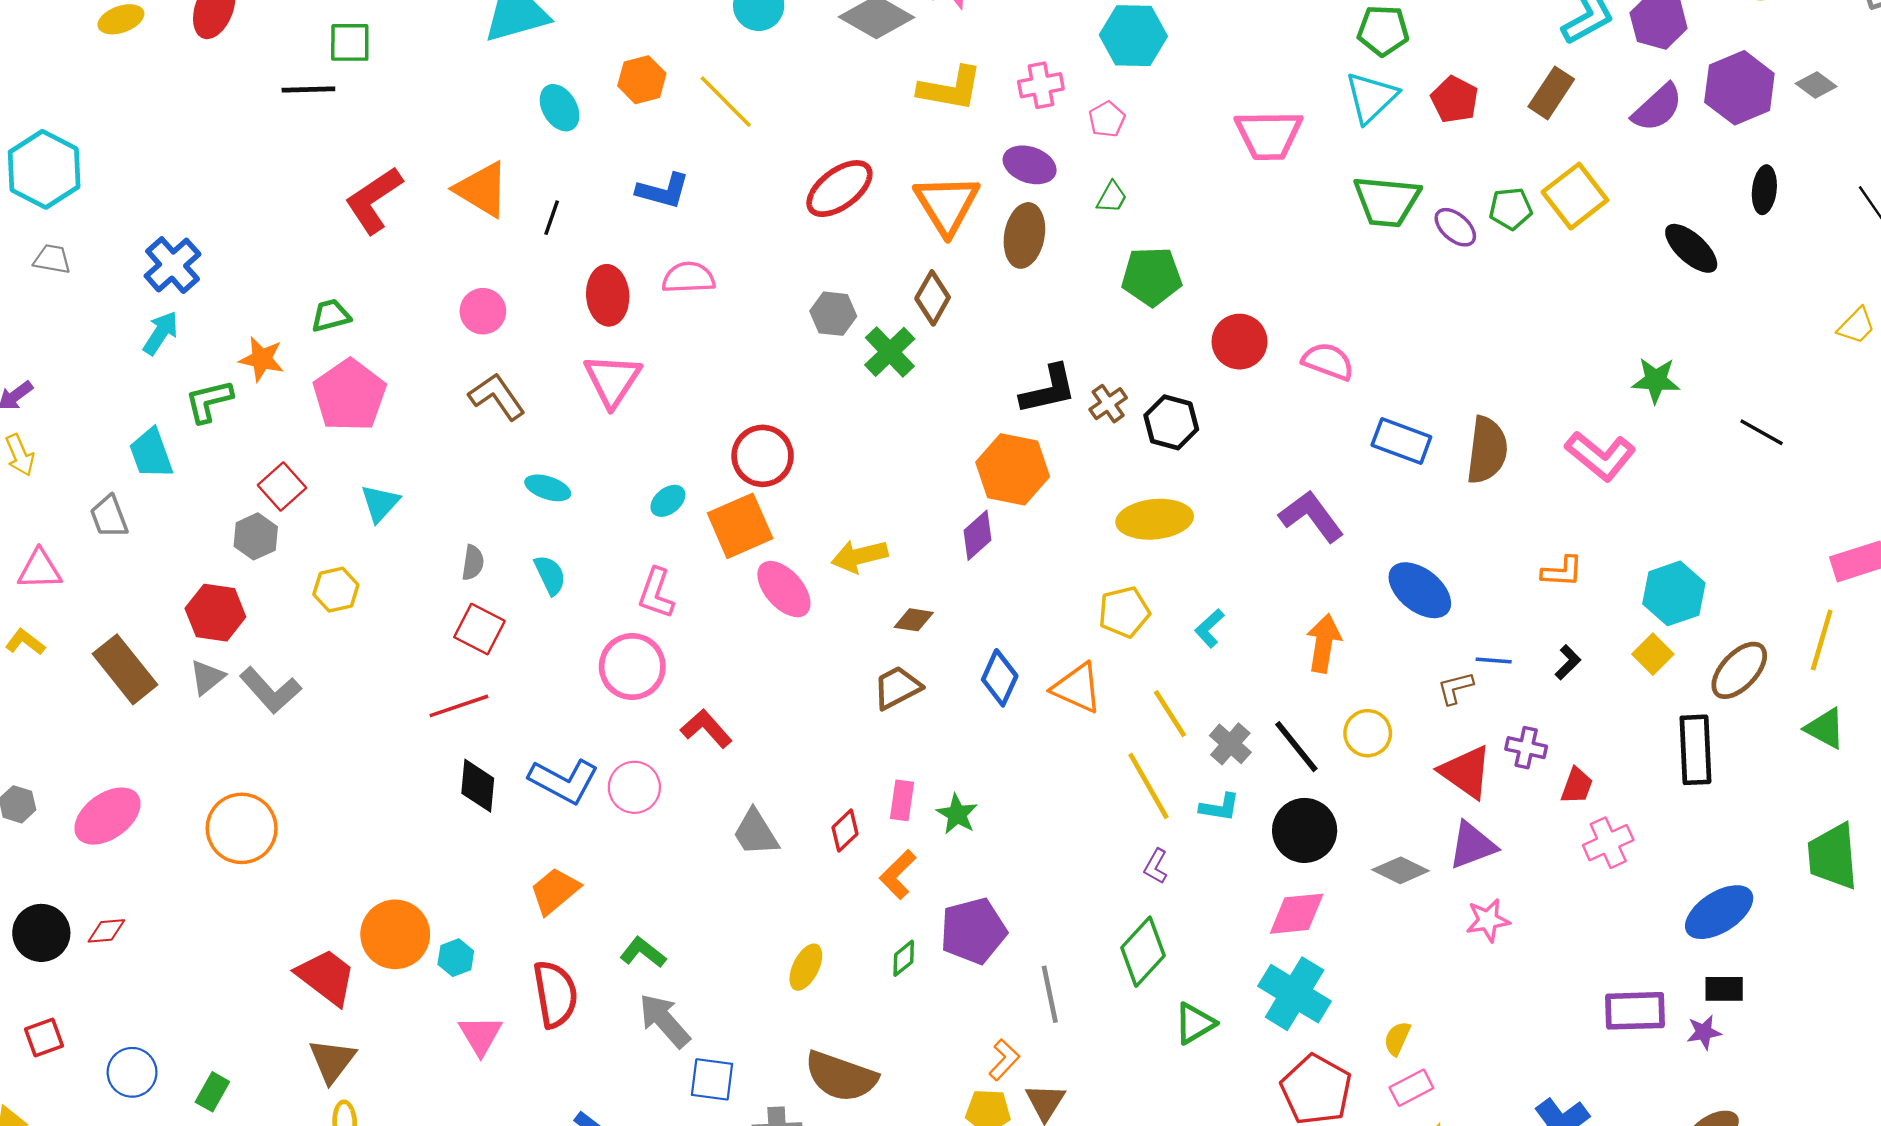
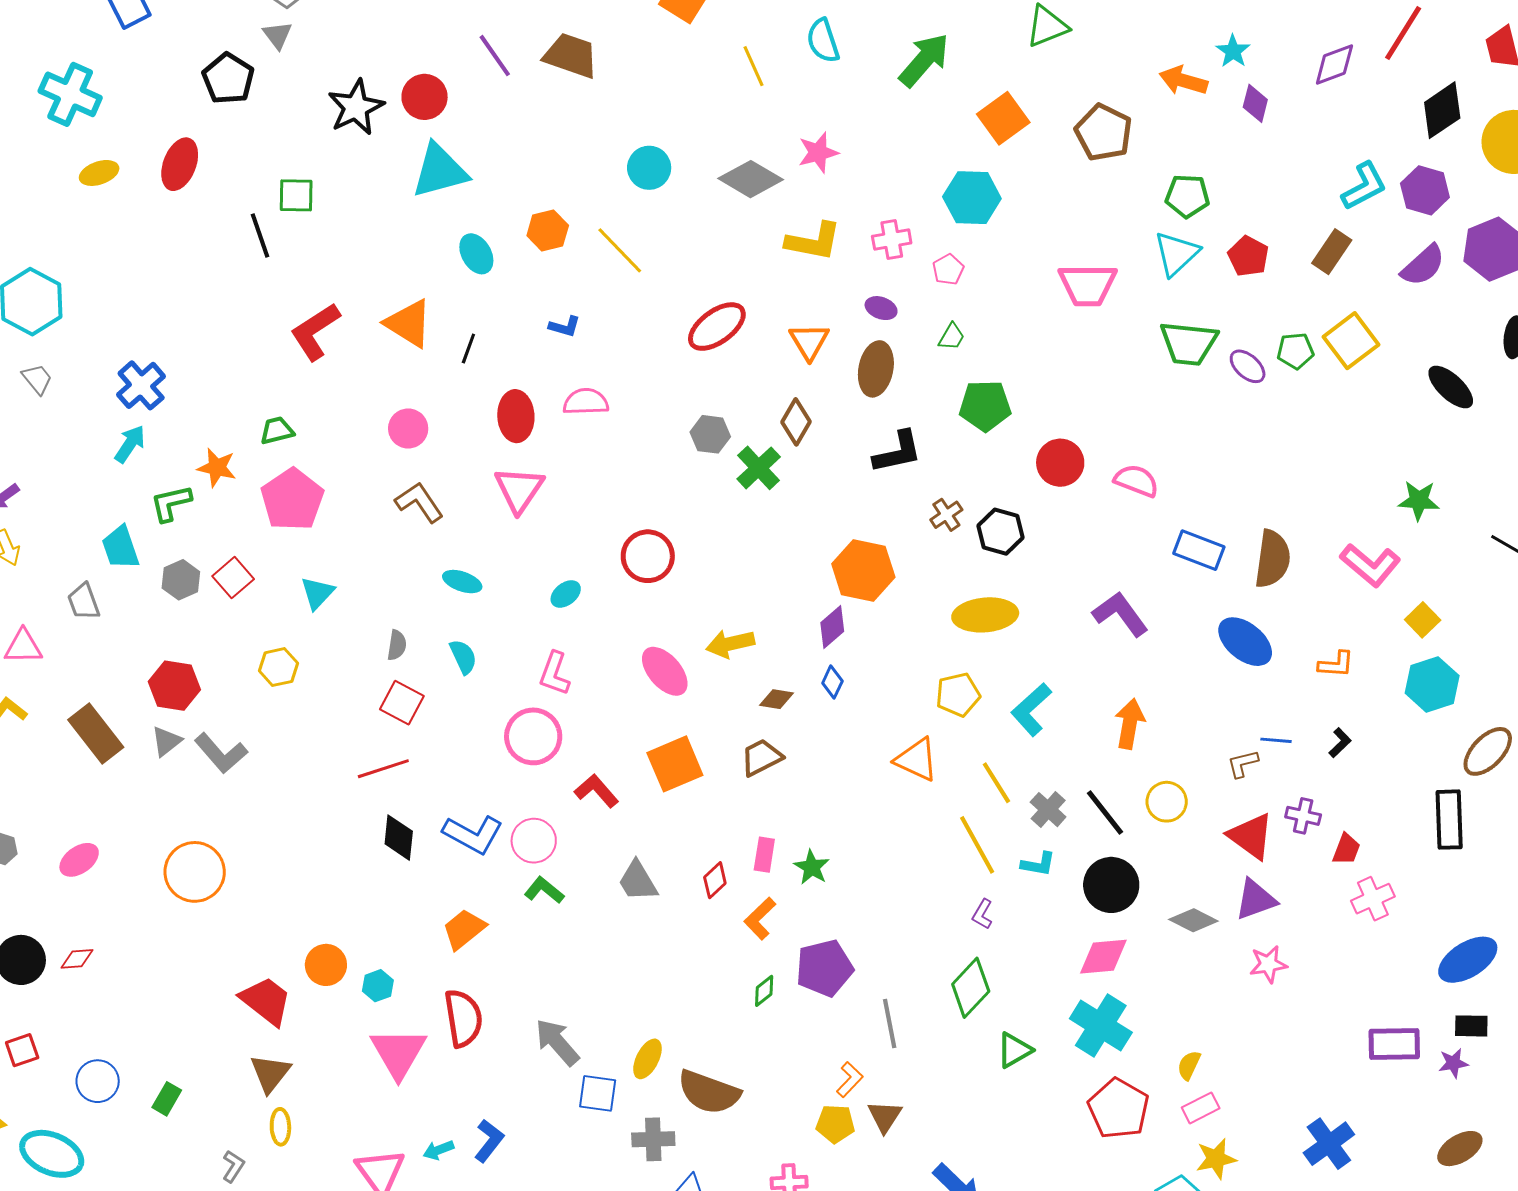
black line: (308, 89) -> (260, 235), turned 72
purple ellipse: (1030, 165) -> (881, 308), size x0.7
blue L-shape: (663, 191) -> (565, 327), size x0.7
orange triangle: (947, 204) -> (809, 341), size x0.7
gray trapezoid: (52, 259) -> (37, 379), turned 40
black L-shape: (1048, 390) -> (898, 452), moved
orange square: (740, 526) -> (675, 764), moved
gray hexagon: (256, 536) -> (181, 580), moved
blue ellipse: (1420, 590) -> (1245, 642), moved
cyan L-shape: (1209, 628) -> (1031, 709), size x1.6
yellow square: (1653, 654) -> (1423, 620), moved
blue diamond: (1000, 678) -> (832, 682), moved, size x0.7
pink ellipse: (107, 816) -> (79, 860), size x0.7
orange circle: (395, 934) -> (326, 965), size x0.7
green L-shape: (643, 952) -> (544, 890), moved
yellow ellipse: (806, 967) -> (647, 1059), moved
pink triangle: (481, 1035) -> (398, 1053), size x1.5

